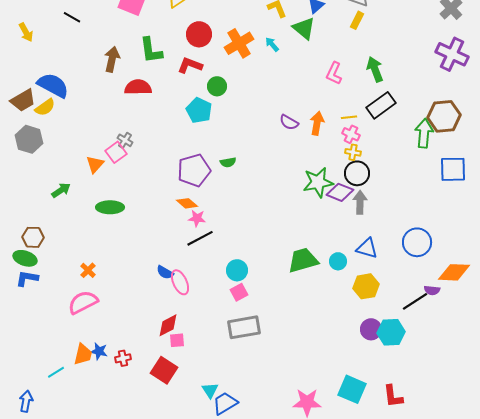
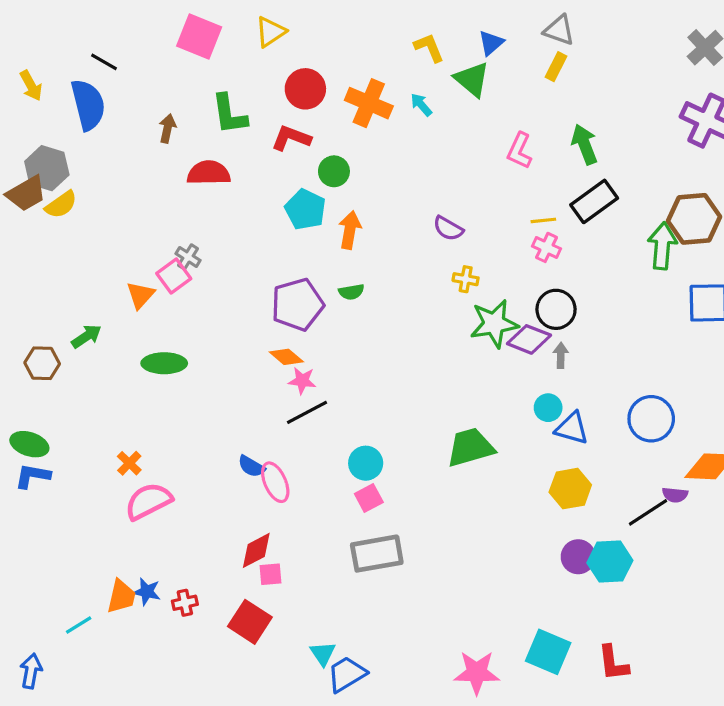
orange cross: (239, 43) -> (369, 103), turned -36
brown arrow: (112, 59) -> (167, 128), size x0.7
blue semicircle: (53, 85) -> (88, 105), moved, turned 48
orange arrow: (317, 123) -> (350, 230), moved
gray hexagon: (29, 139) -> (47, 168), moved
yellow cross: (353, 152) -> (466, 279), moved
gray arrow: (360, 202) -> (561, 355), size x0.7
brown hexagon: (33, 237) -> (42, 363), moved
cyan circle: (338, 261) -> (548, 408), moved
pink semicircle: (83, 302) -> (148, 501), moved

